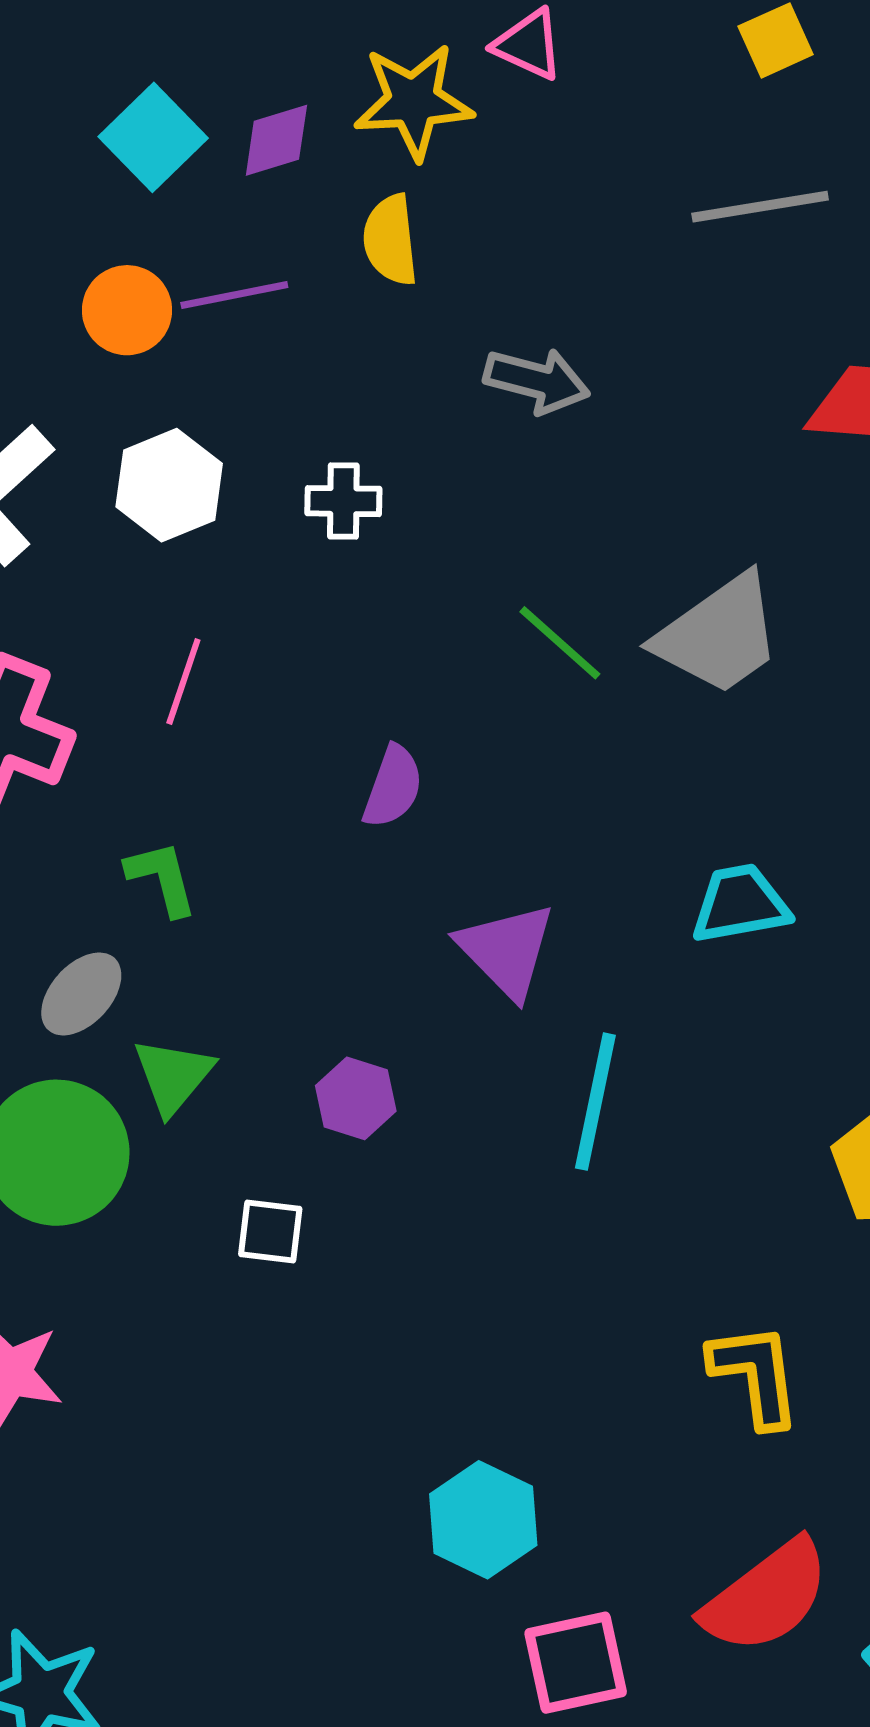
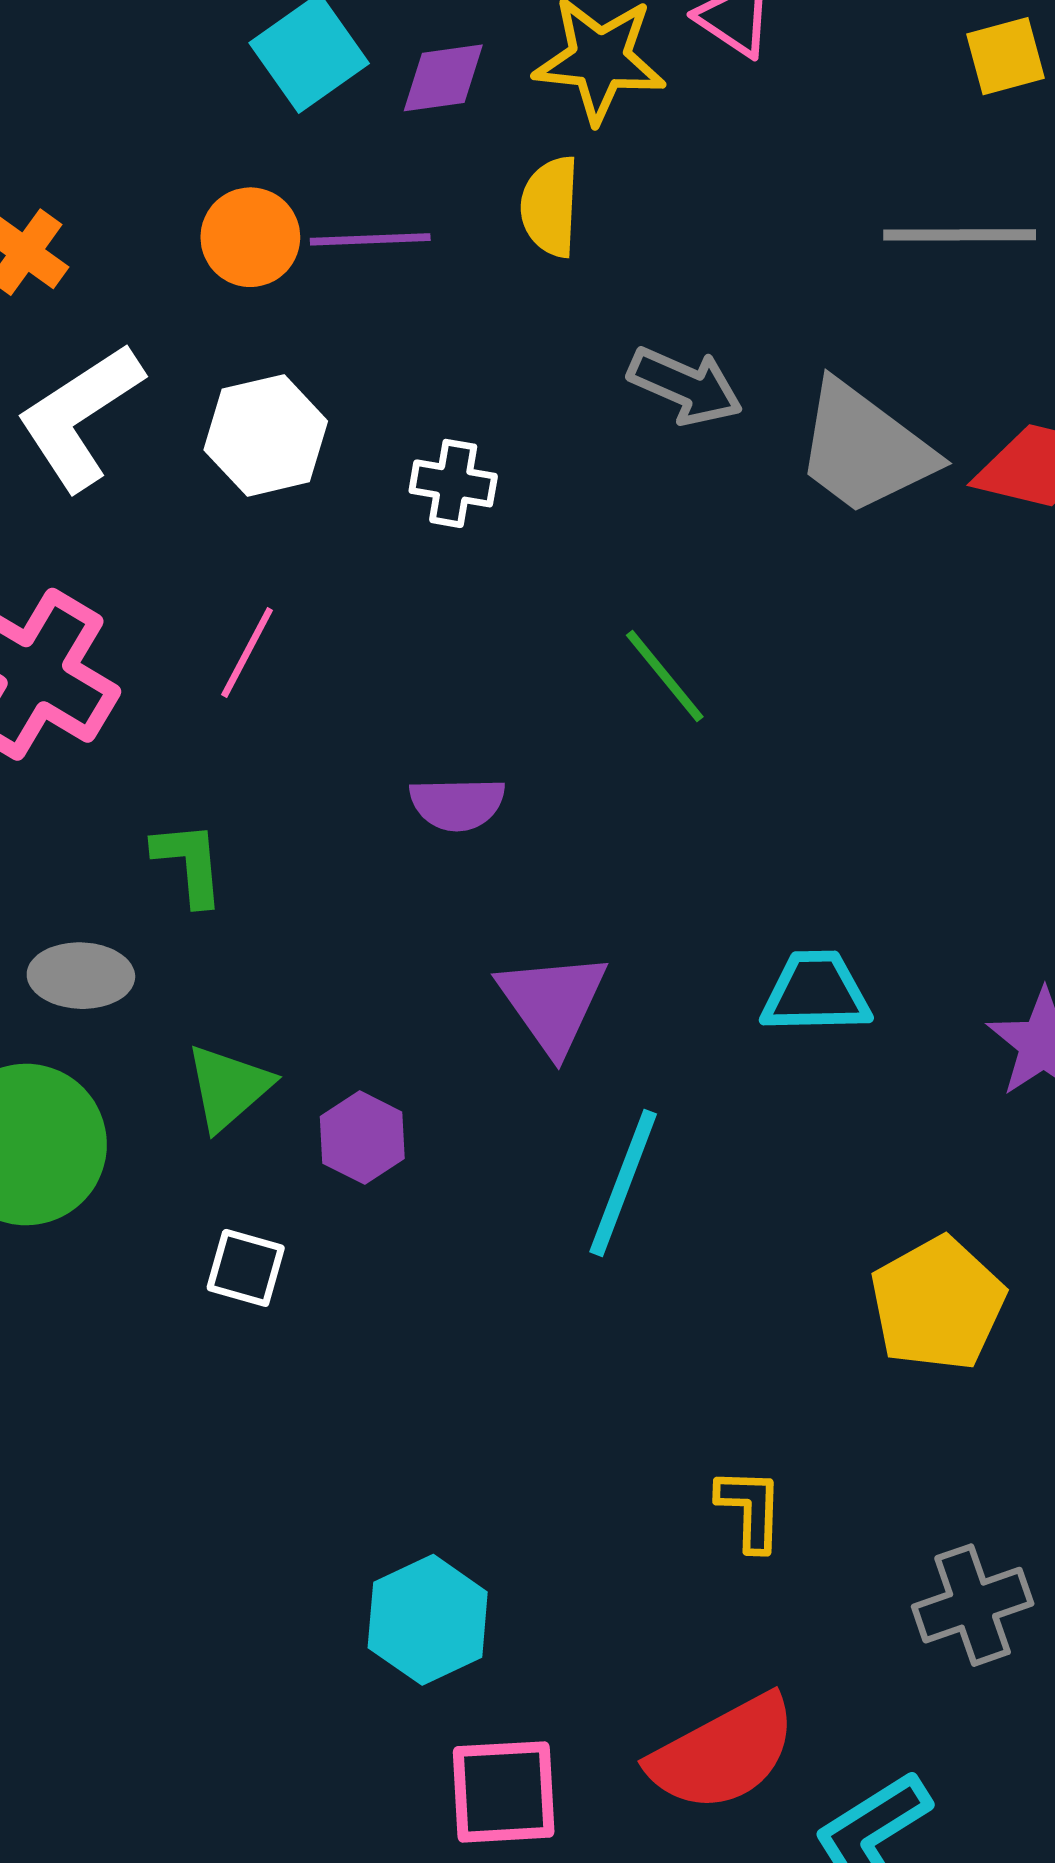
gray trapezoid: (719, 635) -> (865, 448), moved, turned 63
purple semicircle: (393, 787) -> (457, 804), turned 60
gray ellipse: (81, 994) -> (81, 976), turned 40
green triangle: (173, 1076) -> (228, 1087), moved
yellow L-shape: (755, 1375) -> (750, 1509), size x0.7

